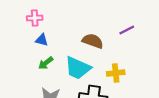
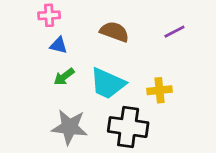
brown semicircle: (93, 41) -> (114, 32), moved

